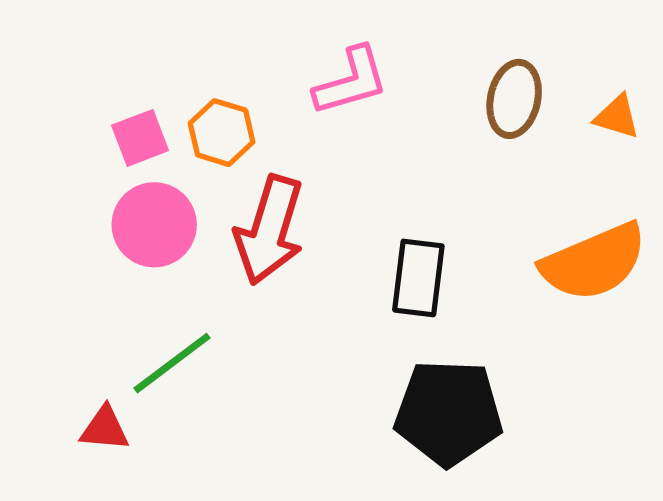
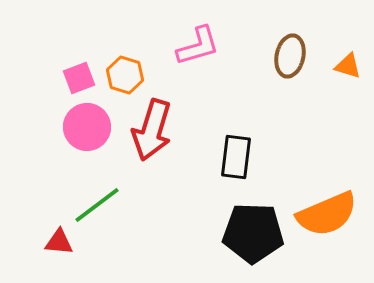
orange semicircle: (594, 262) -> (327, 214), moved

